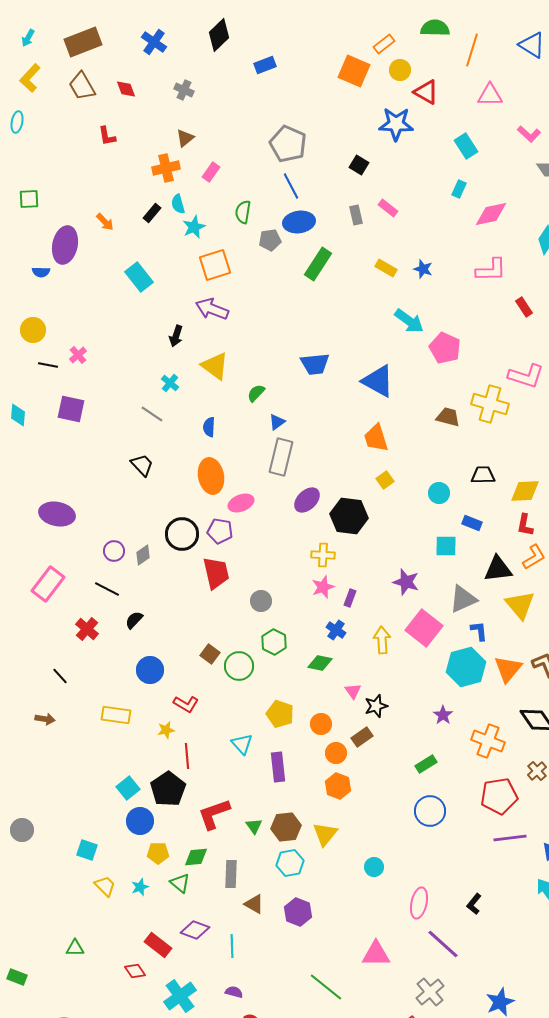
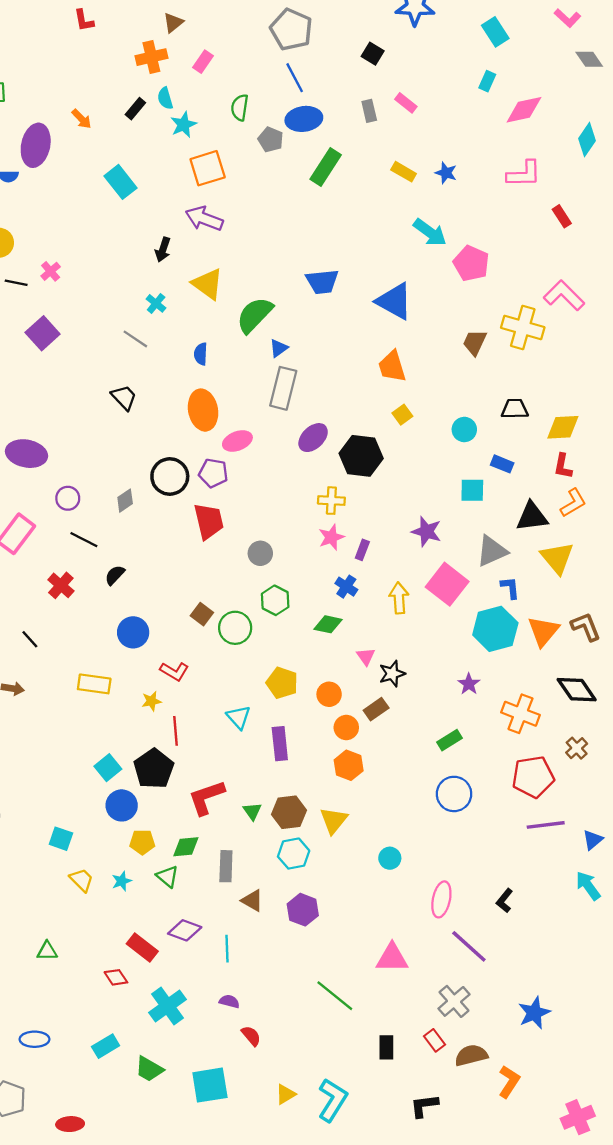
gray pentagon: (270, 240) -> (271, 140), turned 30
pink L-shape: (526, 376) -> (564, 295), turned -153
green semicircle: (256, 393) -> (255, 315), size x1.8
purple square: (71, 409) -> (43, 333), turned 36
brown trapezoid: (448, 417) -> (475, 342), turned -80
purple circle: (114, 551) -> (68, 498), moved

